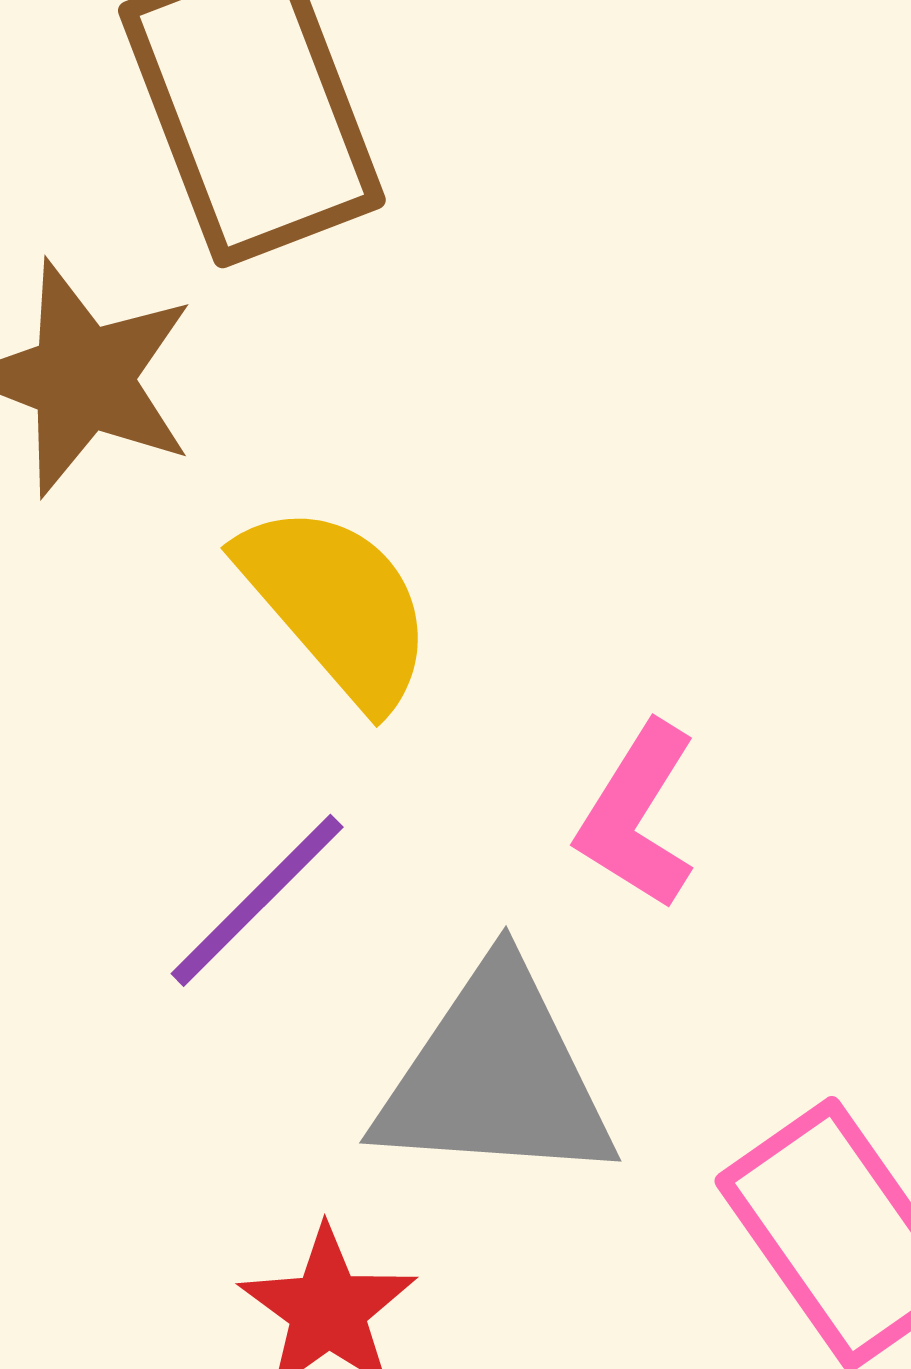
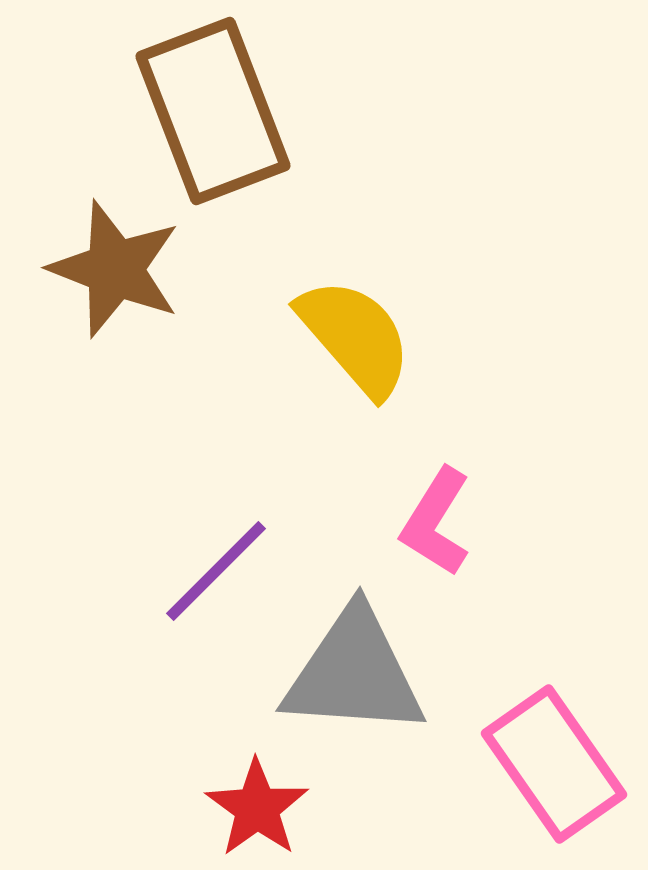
yellow semicircle: (337, 605) -> (355, 337), moved

